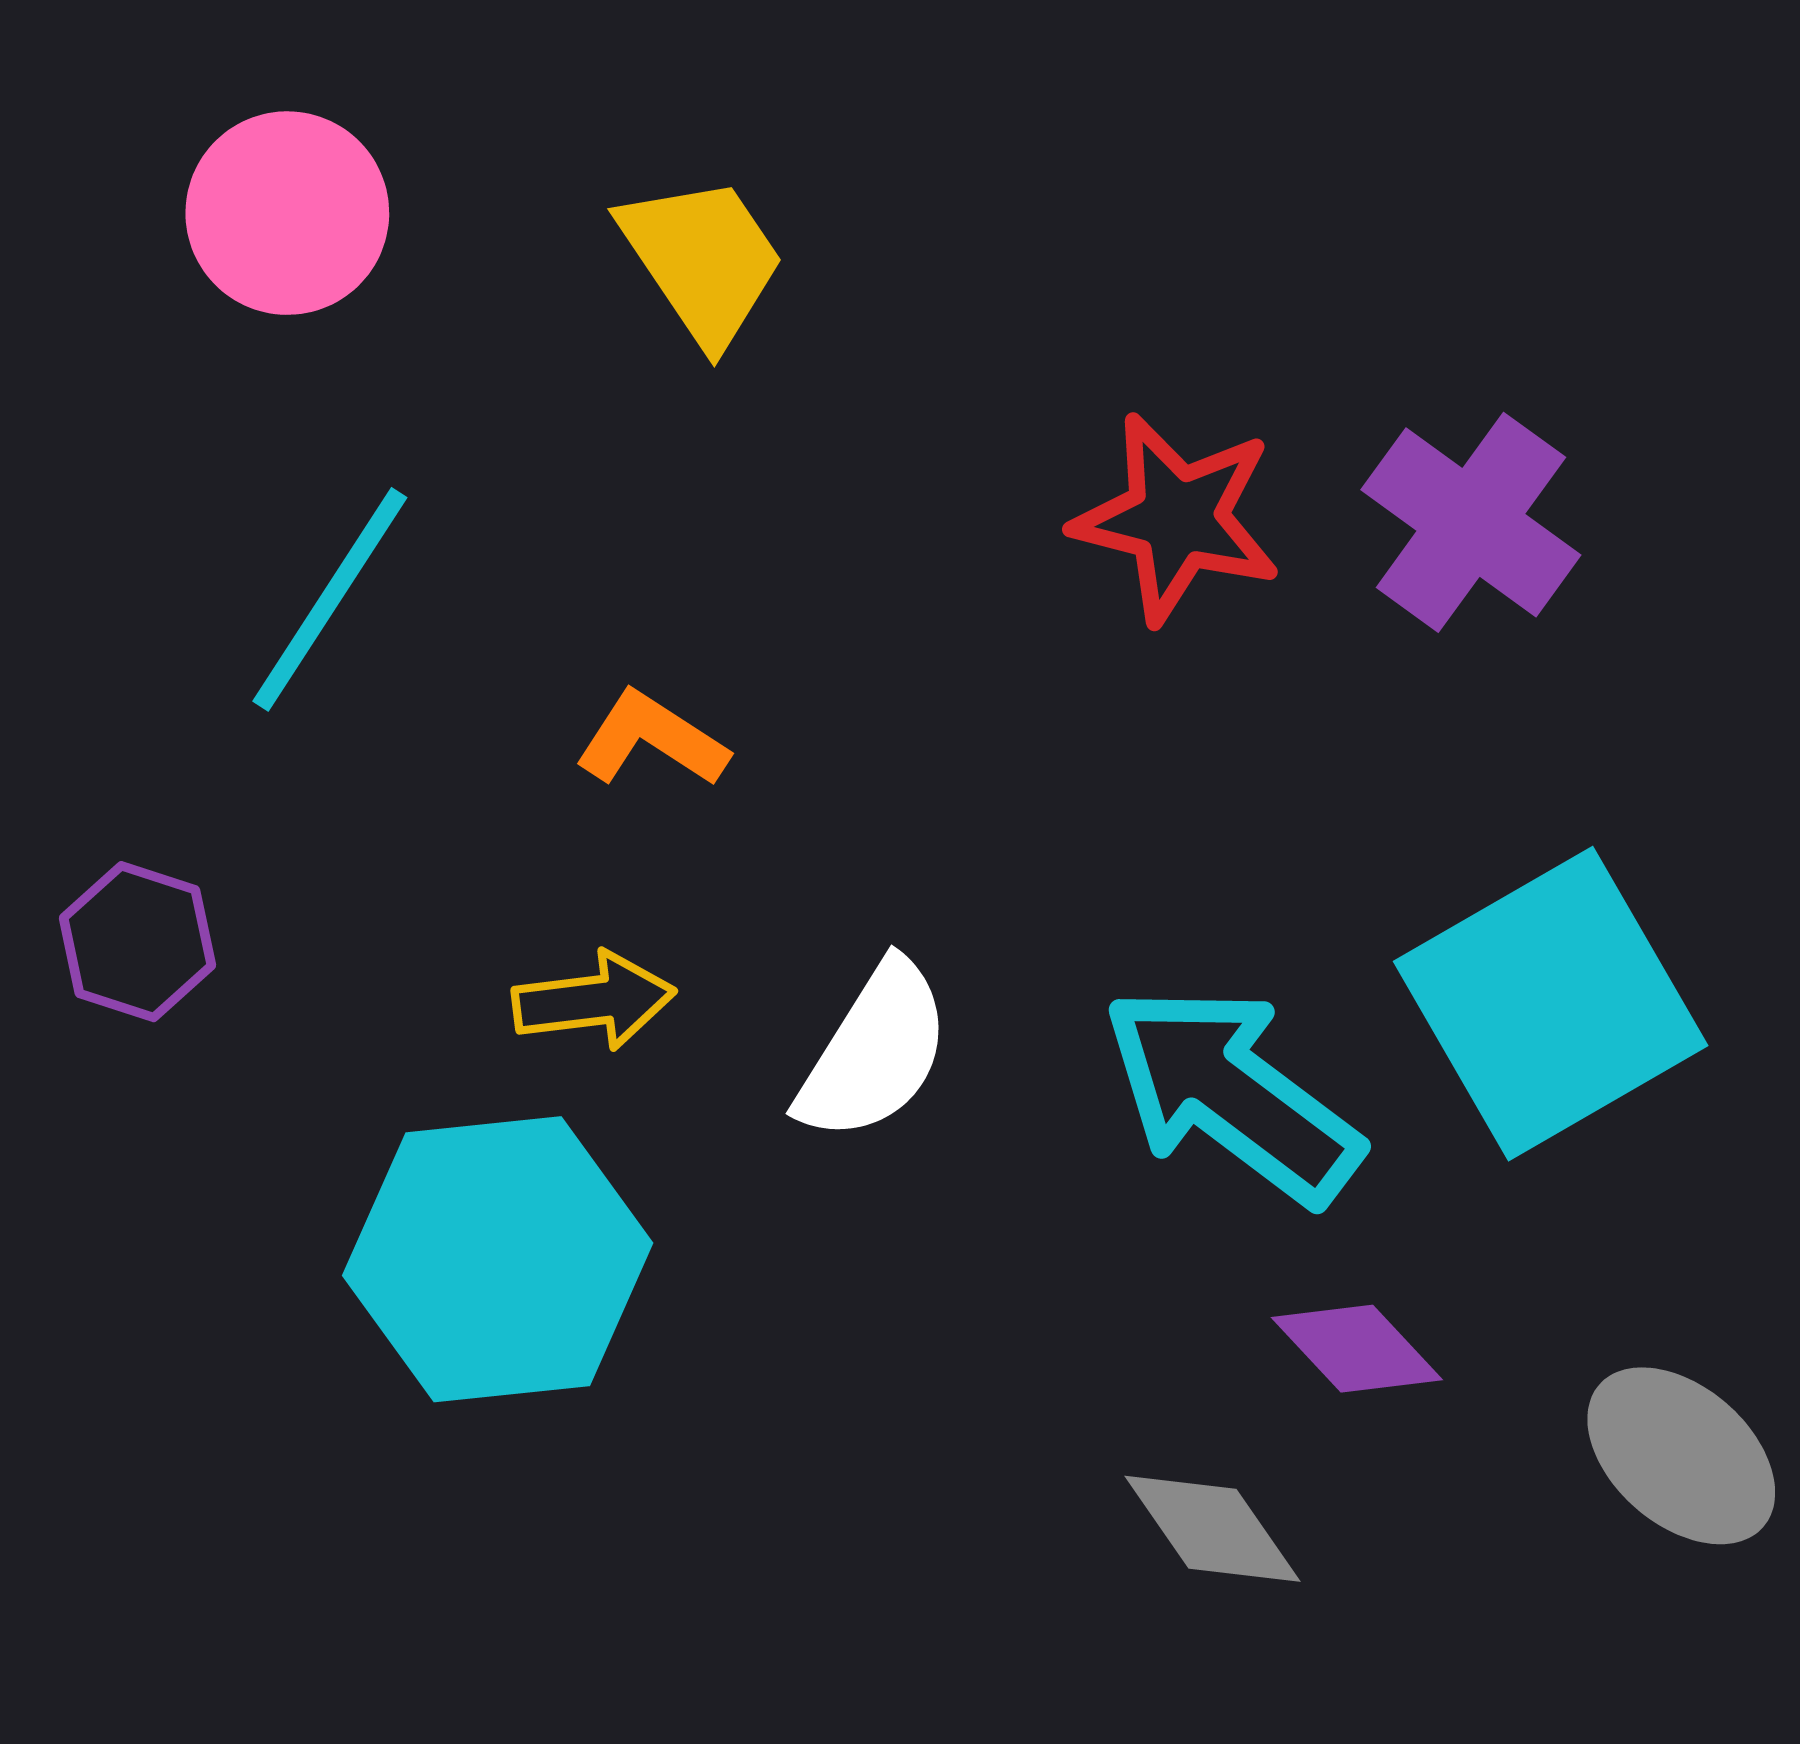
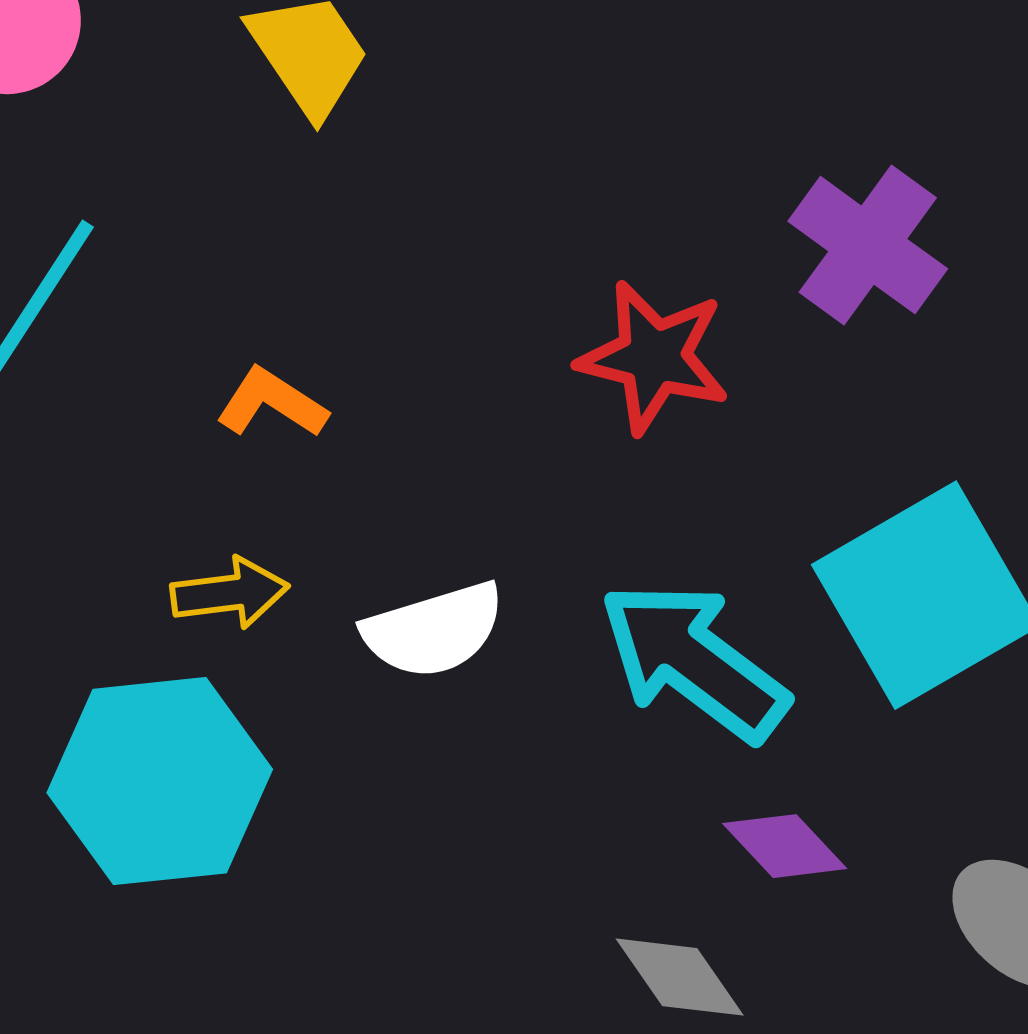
red star: (1177, 518) -> (654, 357), moved
white semicircle: (874, 1052) -> (434, 630), turned 41

